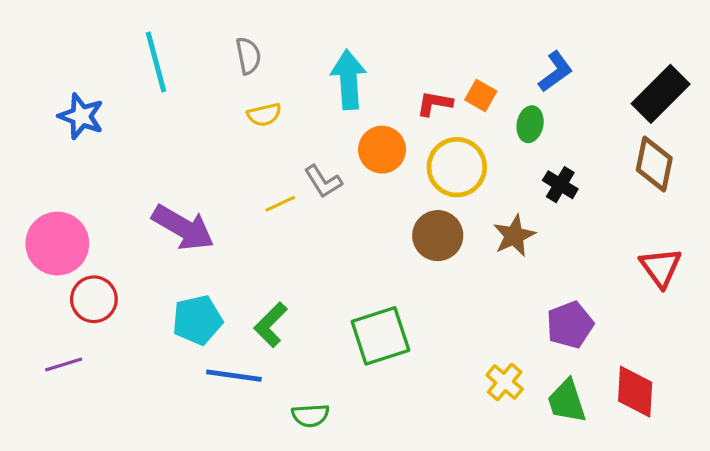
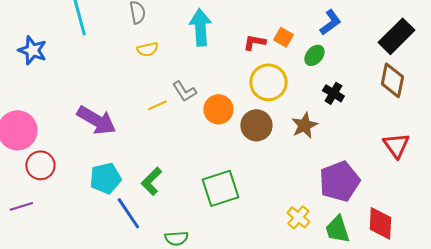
green ellipse: (530, 124) -> (314, 55), turned 30
orange circle: (382, 150) -> (218, 109), moved
purple pentagon: (570, 325) -> (339, 181), size x1.4
blue line: (234, 376) -> (128, 213), turned 48

